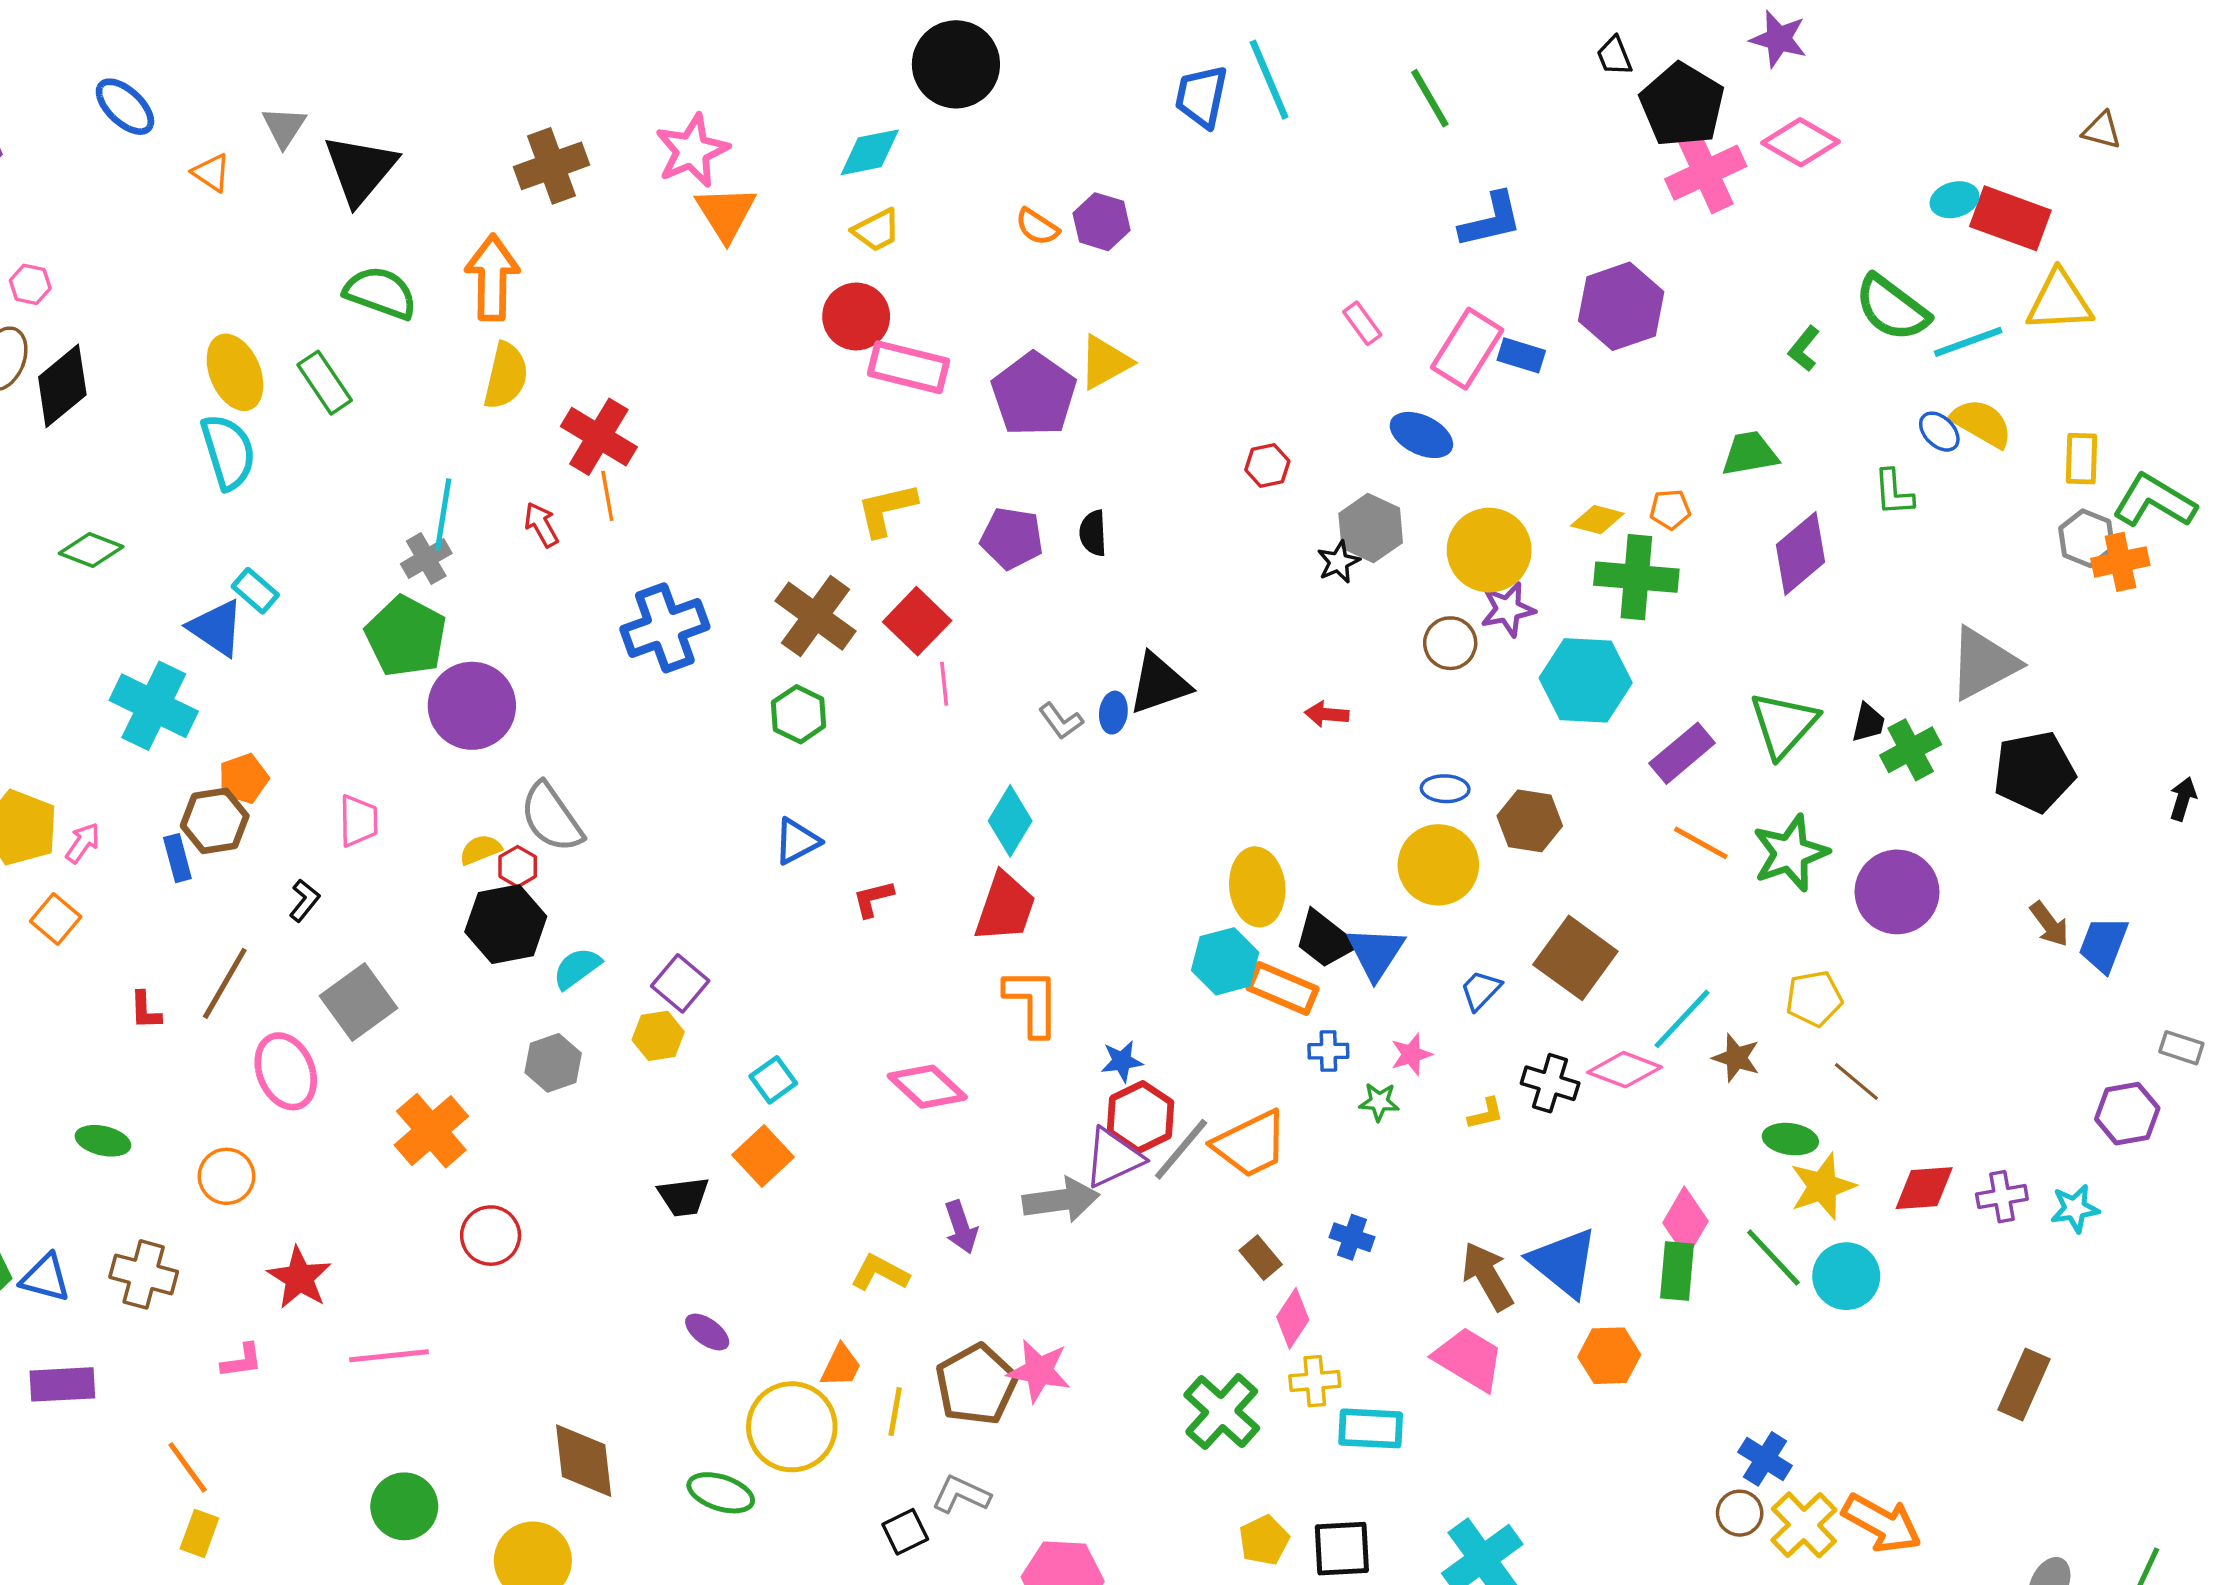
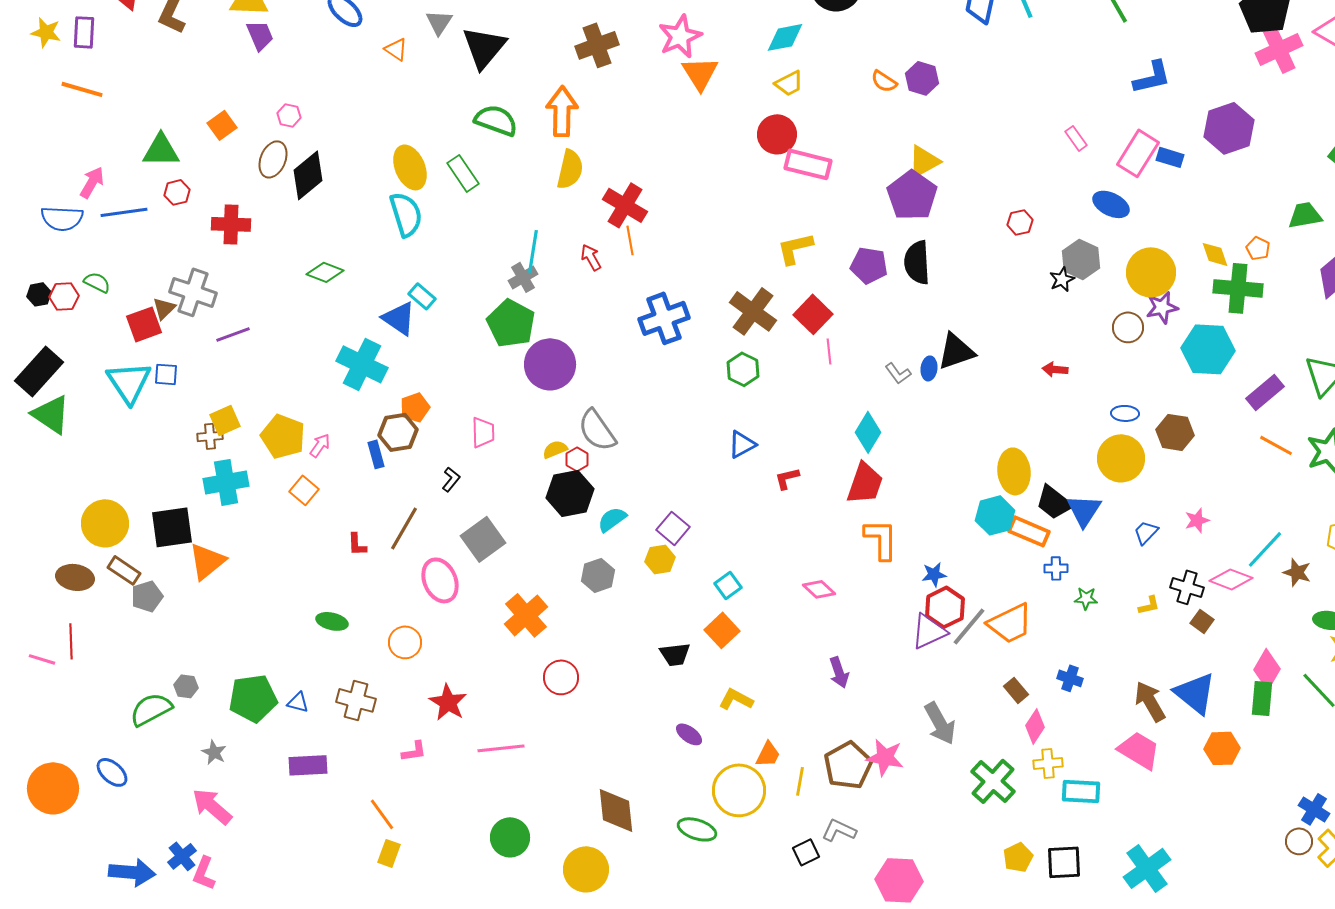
purple pentagon: (1034, 394) -> (912, 195), moved
orange pentagon: (1670, 509) -> (1258, 248), turned 30
yellow diamond: (1597, 520) -> (1215, 254), turned 56
black semicircle: (1093, 533) -> (917, 262), size x1.6
brown square: (1575, 958) -> (1202, 621), moved, size x0.5
pink star: (1411, 1054) -> (1197, 520), moved
pink diamond: (927, 1087) -> (819, 589), size x0.7
gray arrow: (1061, 1200) -> (940, 723), moved, turned 69
yellow L-shape: (880, 1273) -> (736, 699), moved
blue triangle: (45, 1278) -> (298, 702), size x0.7

